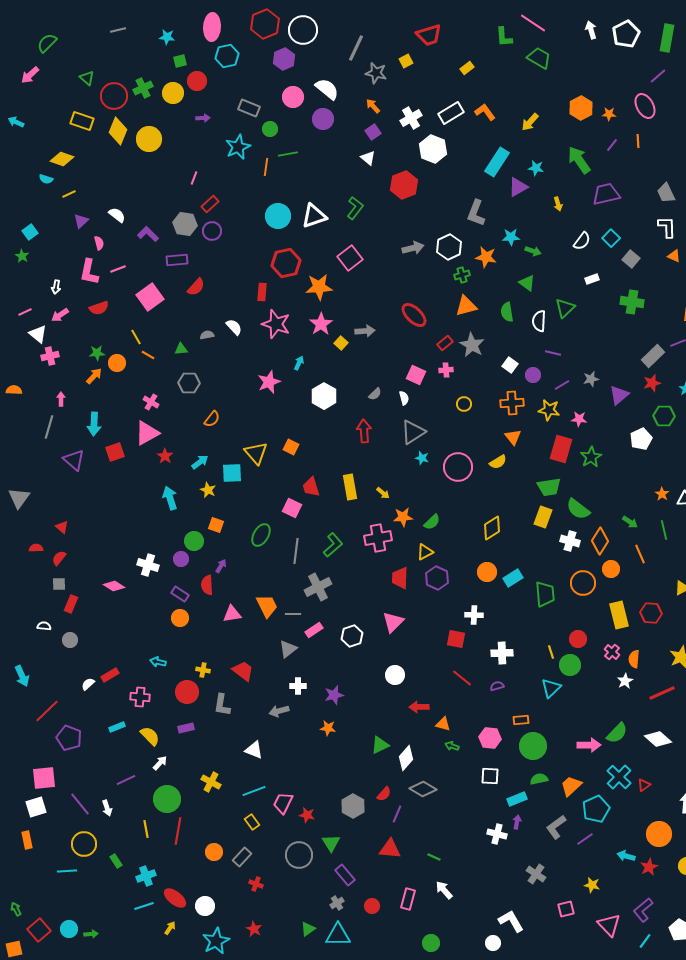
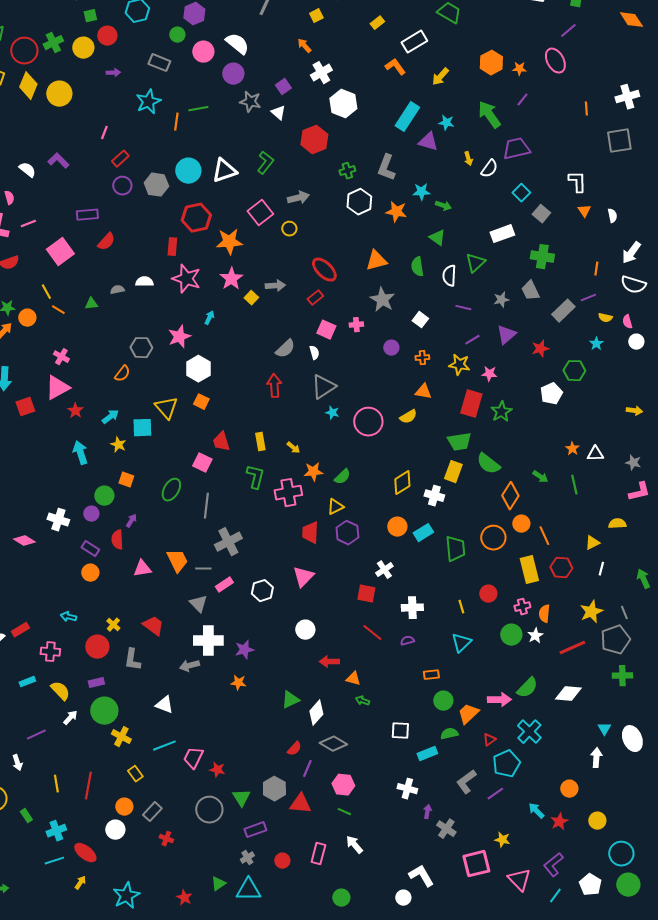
gray star: (376, 73) -> (250, 102), moved
orange arrow: (373, 106) -> (304, 46), moved
white rectangle: (451, 113) -> (414, 42), moved
green circle: (270, 129) -> (177, 35), moved
orange line: (638, 141) -> (586, 109), moved
purple triangle: (518, 187) -> (428, 142), turned 45
gray trapezoid: (666, 193) -> (530, 291), moved
gray hexagon: (185, 224) -> (156, 185), moved
purple L-shape: (148, 234) -> (58, 161), moved
white semicircle: (582, 241) -> (489, 169), moved
gray arrow: (413, 248) -> (298, 198), moved
orange triangle: (674, 256) -> (584, 211), turned 32
green cross: (462, 275) -> (347, 171), moved
white rectangle: (592, 279) -> (502, 234), size x1.6
white semicircle: (234, 327) -> (144, 282), turned -48
red rectangle: (445, 343) -> (315, 298), moved
purple circle: (533, 375) -> (391, 348), moved
gray star: (591, 379) -> (501, 300), moved
gray hexagon: (189, 383) -> (141, 348), moved
red star: (652, 383) -> (540, 349), moved
gray semicircle: (375, 394) -> (285, 349), size x1.5
purple triangle: (619, 395) -> (506, 335), moved
white hexagon: (324, 396) -> (198, 369), moved
orange cross: (512, 403) -> (422, 358), size x0.6
yellow circle: (464, 404) -> (289, 229), moved
orange triangle: (513, 437) -> (423, 392), turned -42
yellow rectangle: (350, 487) -> (260, 442), size x0.7
white cross: (570, 541) -> (434, 496), moved
green L-shape: (333, 545) -> (255, 477), moved, turned -35
orange line: (640, 554) -> (544, 536), moved
white cross: (474, 615) -> (384, 570), turned -36
gray triangle: (288, 649) -> (198, 604), turned -36
pink cross: (612, 652) -> (522, 607), turned 35
green circle: (570, 665) -> (511, 635), moved
yellow cross: (203, 670) -> (113, 625), turned 32
white cross: (298, 686) -> (208, 641), size x1.8
pink hexagon: (490, 738) -> (343, 785), moved
white diamond: (658, 739) -> (568, 694), turned -36
green circle: (533, 746) -> (443, 701), size x0.7
red triangle: (644, 785) -> (489, 740), moved
orange trapezoid: (571, 786) -> (468, 714), moved
green circle: (167, 799) -> (104, 711), moved
gray hexagon: (353, 806) -> (274, 789), moved
yellow rectangle: (252, 822) -> (135, 774), moved
purple arrow: (517, 822) -> (427, 812), moved
orange circle: (659, 834) -> (569, 789), size x0.7
cyan arrow: (626, 856) -> (536, 811), turned 30
purple rectangle: (345, 875) -> (255, 830), turned -70
white circle: (205, 906) -> (115, 830), moved
pink square: (566, 909) -> (476, 864), size x1.6
red star: (254, 929) -> (184, 898), moved

